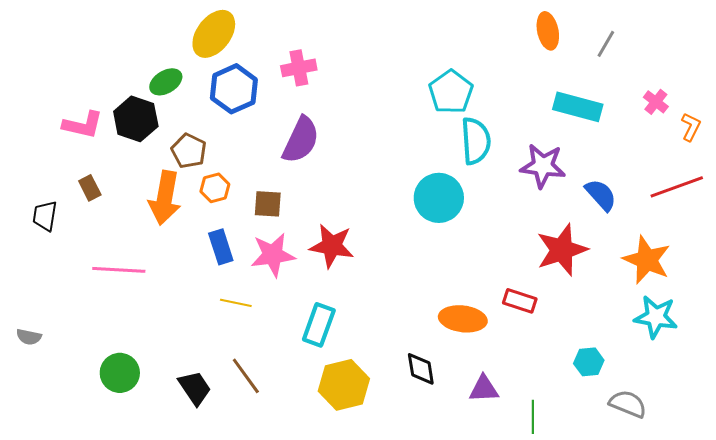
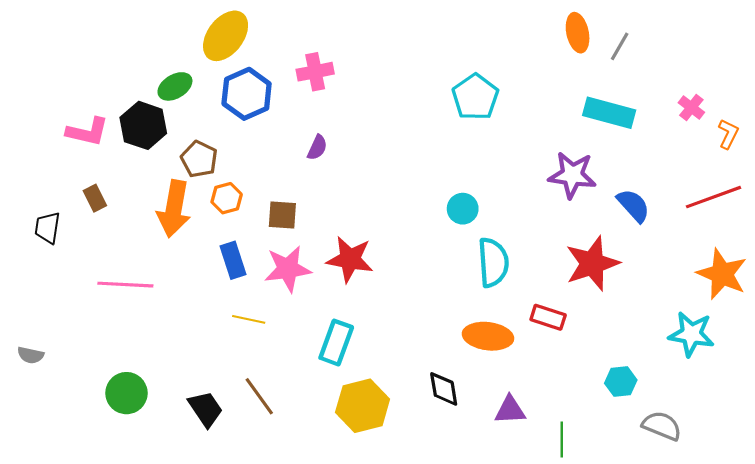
gray line: (606, 44) -> (620, 46), moved
purple semicircle: (301, 140) -> (317, 148), size x0.5
cyan semicircle: (476, 141) -> (493, 262), moved
cyan circle: (439, 198) -> (463, 209), size x0.6
orange star: (647, 260) -> (722, 274), moved

